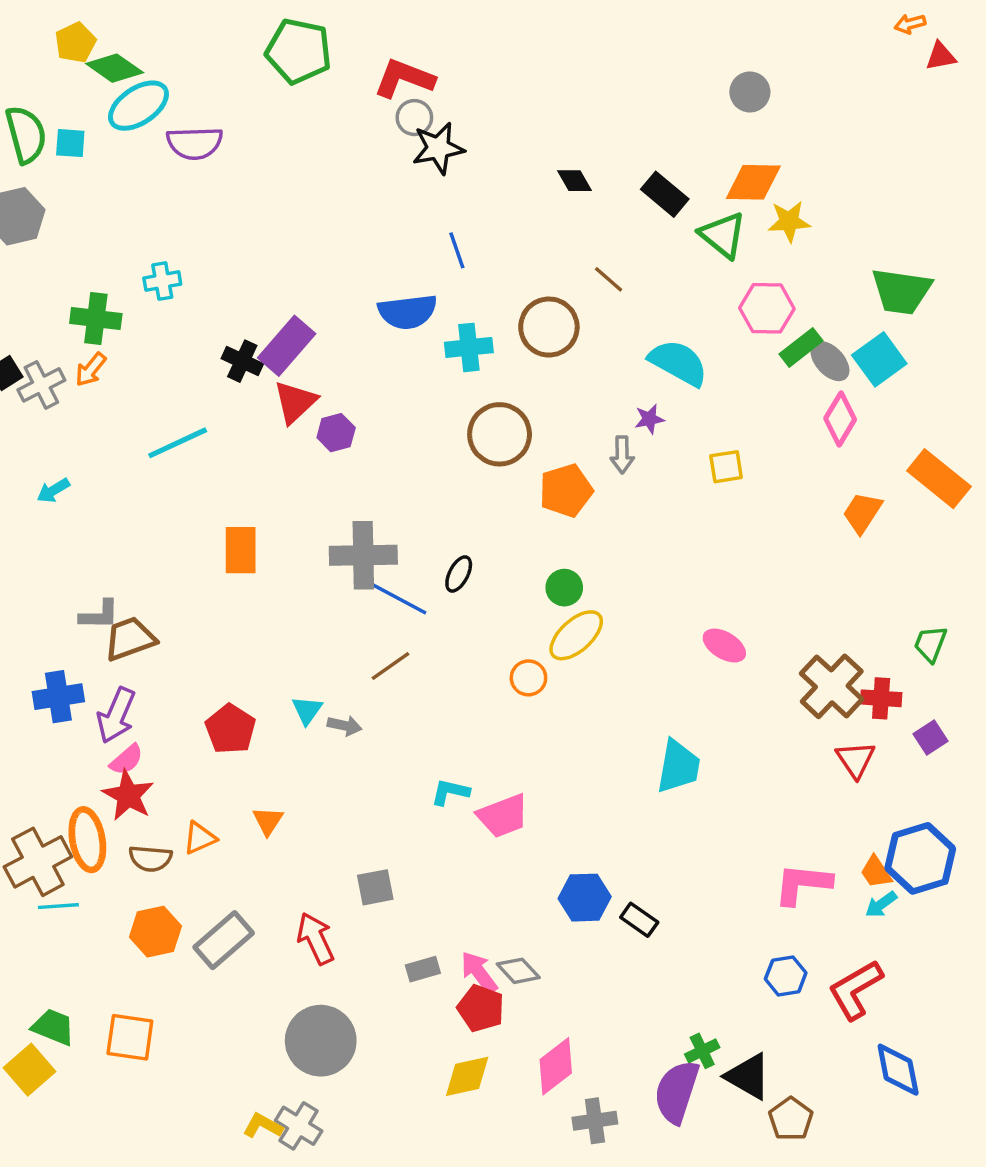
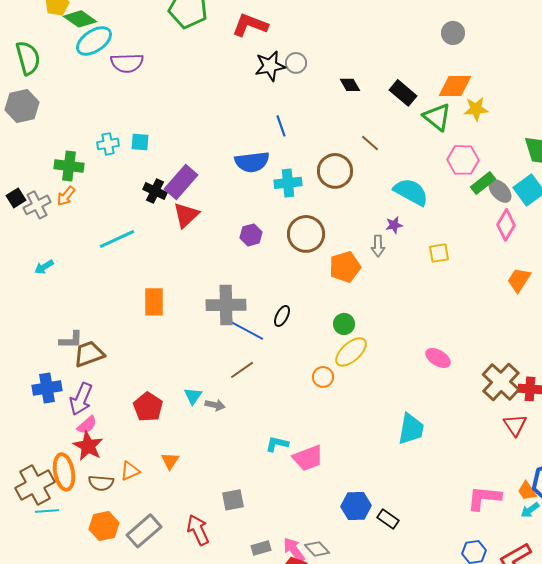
gray circle: (414, 118) -> (296, 63), moved
cyan square: (70, 143) -> (140, 142), moved
purple hexagon: (336, 433) -> (251, 235), moved

